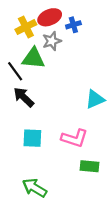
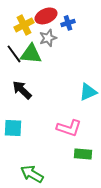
black line: (15, 71) -> (14, 54), moved
cyan square: (32, 138) -> (13, 128), moved

